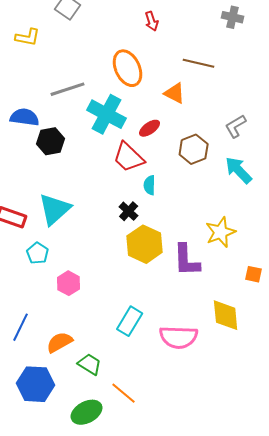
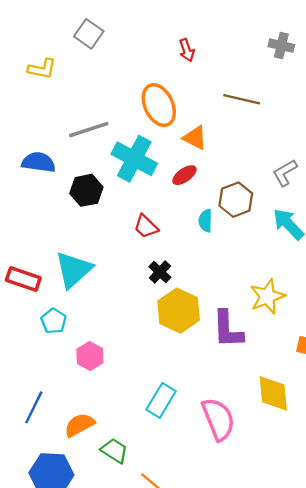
orange triangle: (175, 93) -> (195, 138), moved
black hexagon: (51, 141) -> (86, 190), moved
red trapezoid: (129, 157) -> (146, 226), moved, size x0.7
cyan semicircle: (150, 185) -> (205, 221), moved
pink semicircle: (179, 337) -> (218, 419), turned -114

